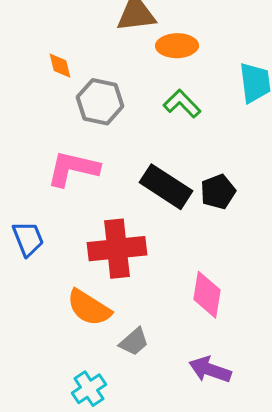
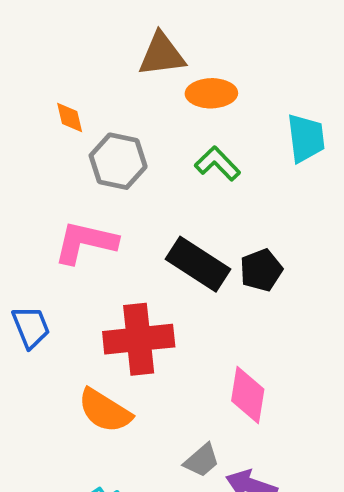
gray trapezoid: (134, 342) -> (202, 460), moved

